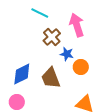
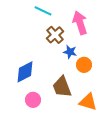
brown trapezoid: (51, 78) -> (62, 87), moved
pink circle: (17, 102) -> (33, 100), moved

